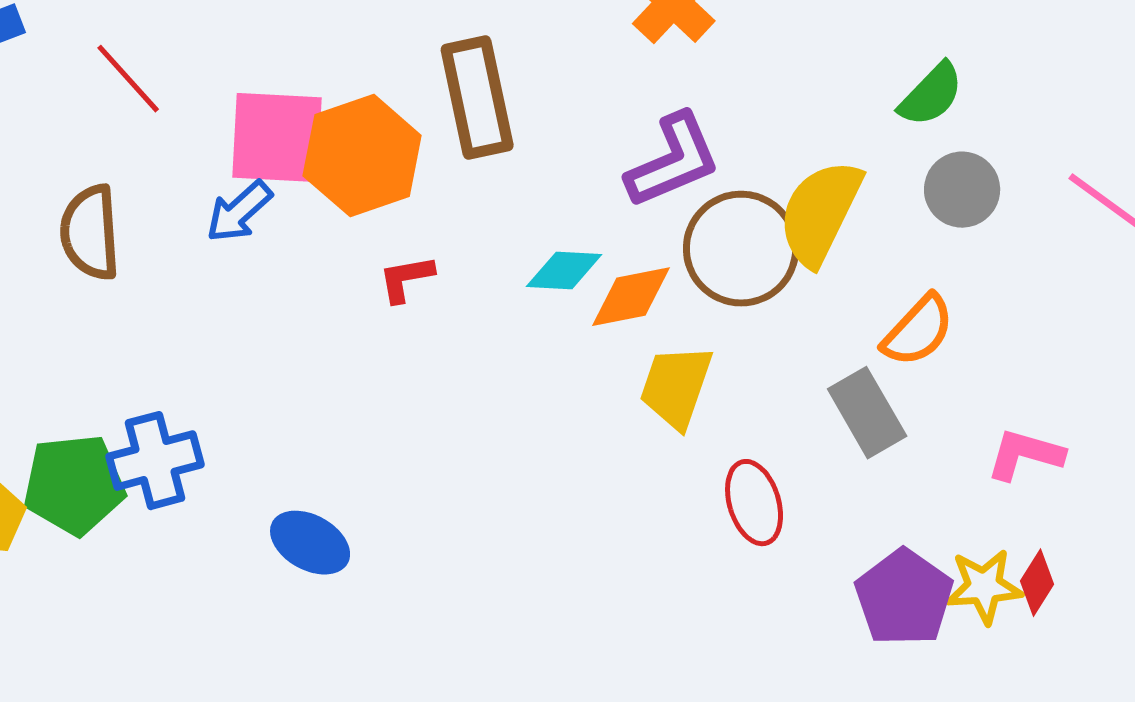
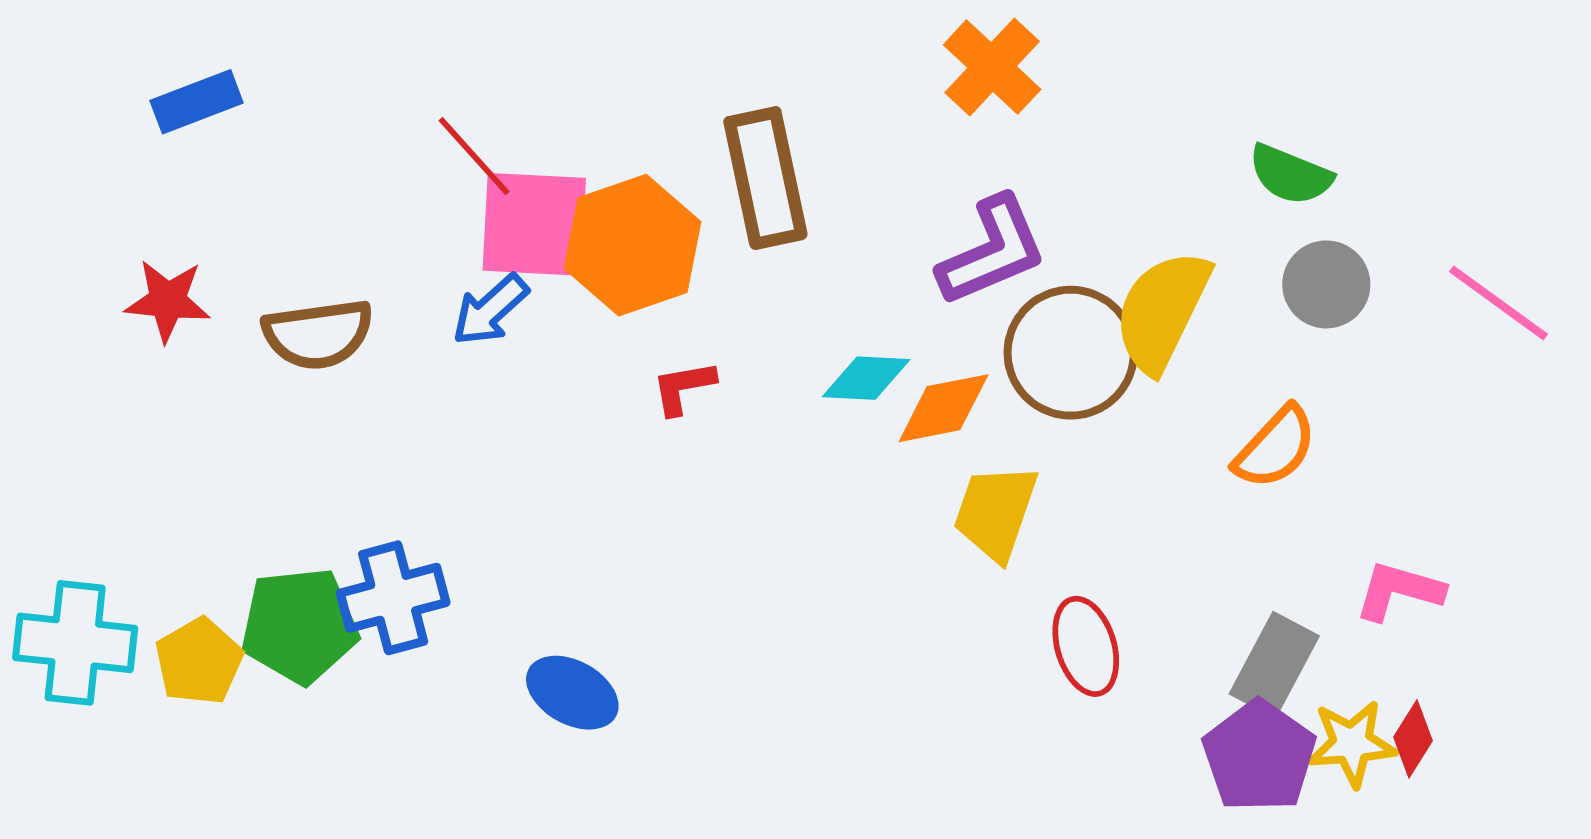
red line: (128, 79) -> (474, 156), moved
green semicircle: (931, 95) -> (1290, 175), turned 68
brown semicircle: (90, 233) -> (318, 334), turned -94
gray rectangle: (867, 413) -> (1274, 665), moved, turned 58

